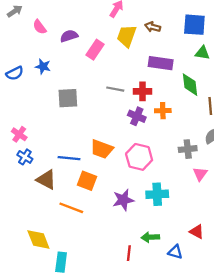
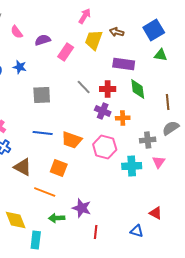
blue square: (194, 25) -> (154, 30), turned -35
green diamond: (190, 85) -> (138, 89), moved
gray line: (115, 89) -> (84, 87), turned 35
orange cross: (163, 111) -> (123, 118), moved
blue line: (69, 158) -> (43, 133), moved
cyan cross: (157, 194) -> (132, 166), moved
purple star: (123, 200) -> (82, 208), moved, turned 30
green arrow: (150, 237) -> (57, 218), moved

